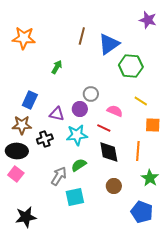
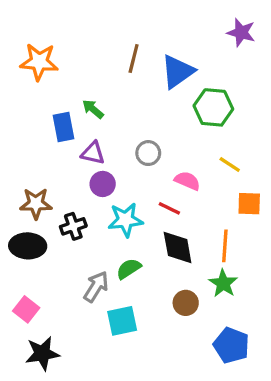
green arrow: (57, 67) -> (93, 109), turned -80
blue rectangle: (30, 100) -> (64, 127), moved, turned -36
purple circle: (80, 109) -> (103, 184), moved
purple triangle: (57, 114) -> (93, 153), moved
pink square: (16, 174) -> (26, 309), moved
green star: (150, 178) -> (223, 283), moved

